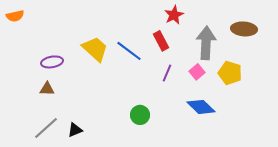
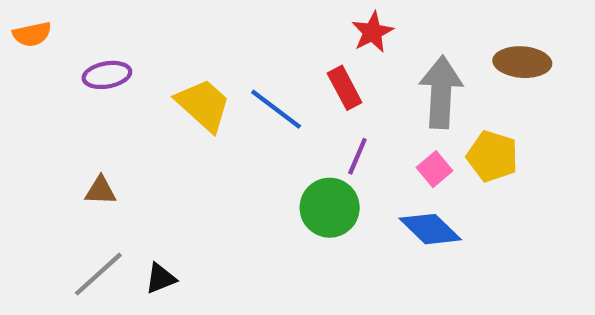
purple ellipse: (52, 62) -> (107, 75), moved
pink square: (197, 72) -> (435, 169), moved
green circle: (140, 115) -> (330, 208), moved, size x1.4

